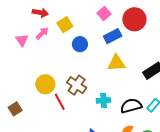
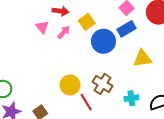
blue rectangle: (113, 36) -> (127, 29), moved
pink triangle: (22, 40) -> (42, 27), moved
blue circle: (80, 44) -> (103, 41), size x1.5

